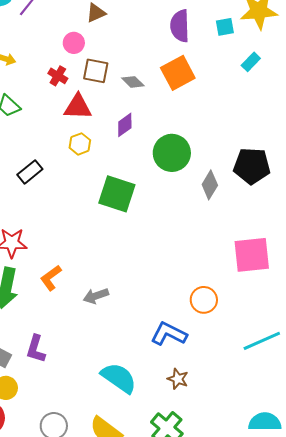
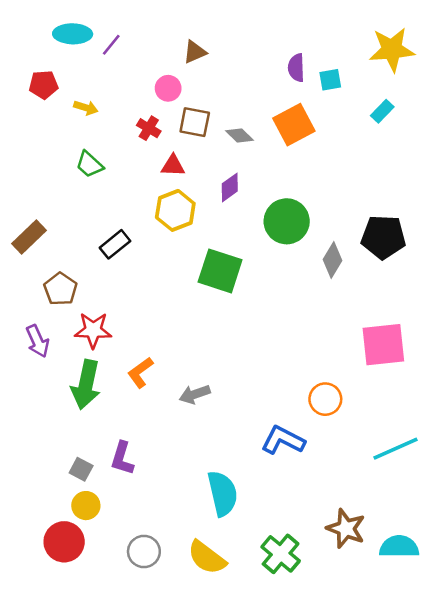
purple semicircle: (180, 26) -> (296, 68), size x0.7
cyan square: (225, 27) -> (330, 80), moved
red triangle: (78, 107) -> (173, 166), size x0.7
yellow hexagon: (80, 144) -> (175, 210), size x1.5
cyan semicircle: (119, 378) -> (223, 493), turned 42
brown star: (178, 379) -> (346, 529), moved, size x1.5

